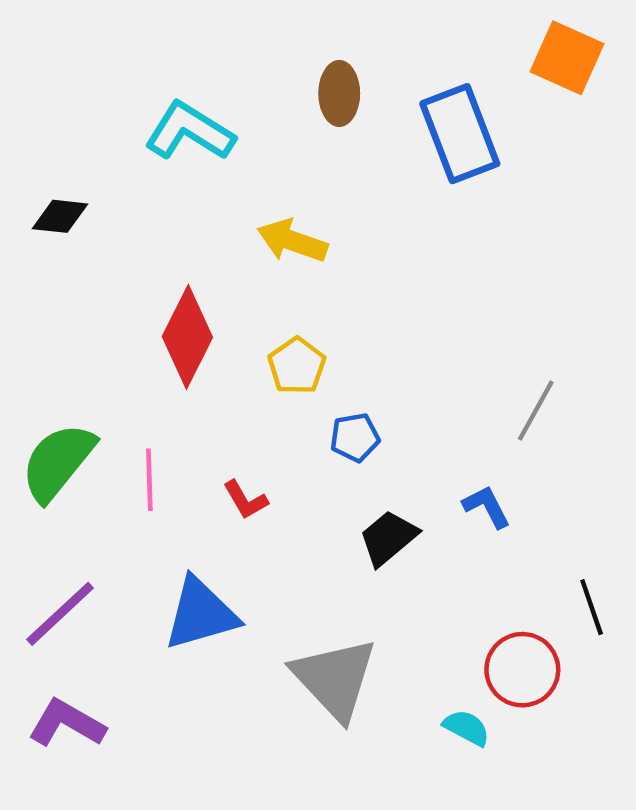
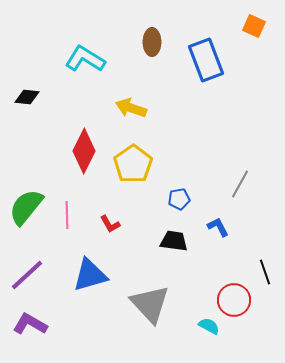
orange square: (567, 58) -> (254, 26), size x0.7
yellow pentagon: (297, 366) -> (133, 164), size x1.5
blue pentagon: (355, 437) -> (179, 199), moved
black trapezoid: (388, 538) -> (174, 241), turned 48

